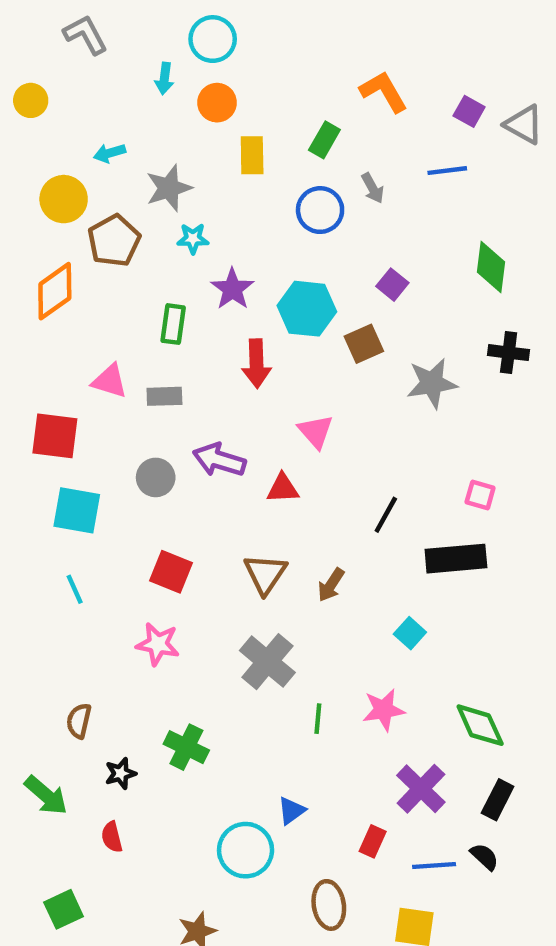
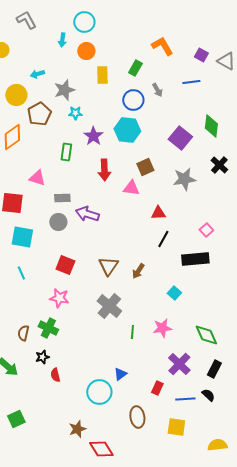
purple square: (392, 285) -> (180, 138), moved, size x1.6
cyan hexagon: (307, 309) -> (127, 130), moved
brown square: (364, 344) -> (145, 167), moved
black cross: (509, 353) -> (219, 165), turned 36
gray rectangle: (164, 396) -> (62, 198), moved
pink triangle: (316, 431) -> (131, 188), moved, turned -42
red triangle: (283, 488) -> (158, 213), moved
pink square: (480, 495) -> (206, 230), turned 32
green cross: (186, 747) -> (48, 328), moved
red semicircle: (112, 837) -> (55, 375), moved

